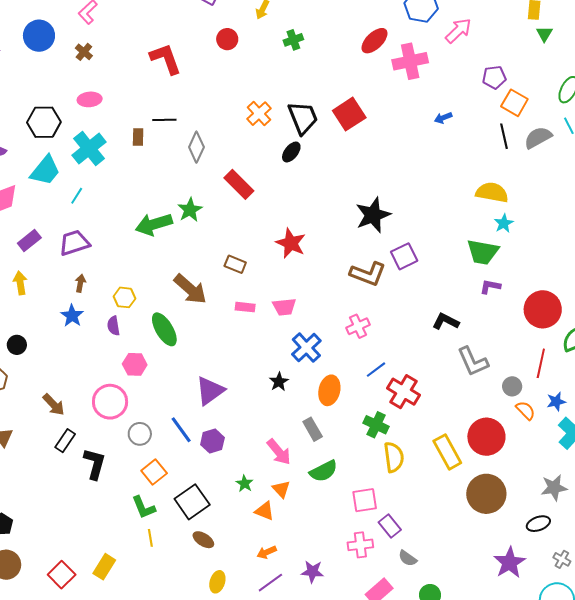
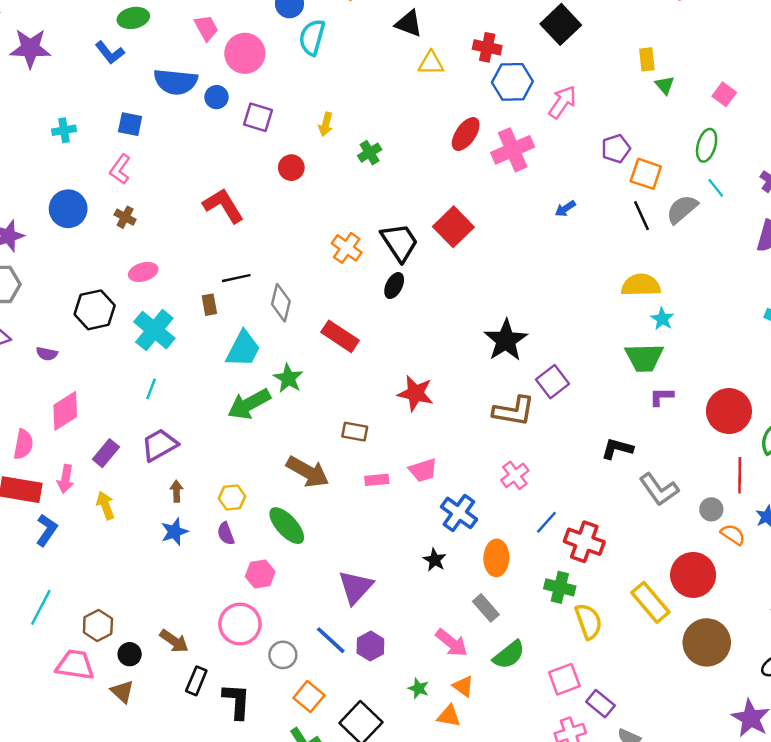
cyan trapezoid: (45, 170) -> (243, 349), moved
blue star: (72, 316) -> (174, 532), turned 30
black circle: (17, 345) -> (130, 654), moved

